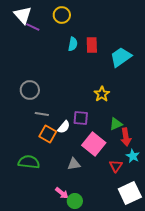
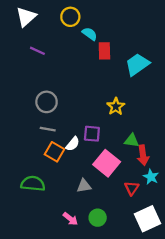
white triangle: (23, 15) -> (26, 17), turned 30
purple line: (33, 27) -> (37, 51), moved
cyan semicircle: (73, 44) -> (90, 34), moved, turned -64
gray circle: (30, 90) -> (47, 102), moved
green triangle: (116, 124) -> (132, 140), turned 32
green circle: (75, 201) -> (98, 218), moved

